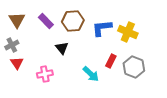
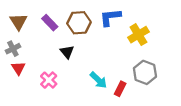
blue L-shape: (102, 28) -> (110, 17), moved
yellow cross: (128, 32) -> (138, 35), turned 36
red rectangle: (111, 61) -> (120, 89), moved
pink cross: (45, 74) -> (49, 80), turned -35

